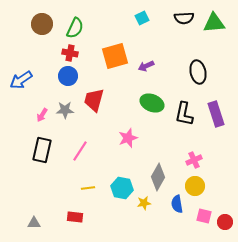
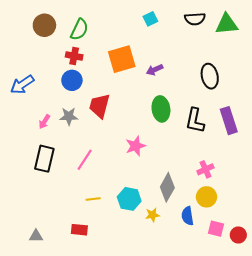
green ellipse: (152, 103) -> (161, 109), turned 60

